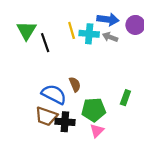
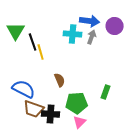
yellow line: (72, 30) -> (41, 52), moved
gray arrow: (110, 37) -> (92, 37), turned 88
blue semicircle: (54, 94) -> (24, 89), moved

